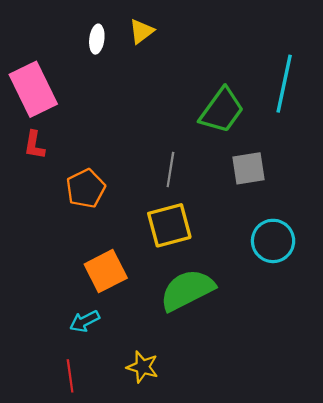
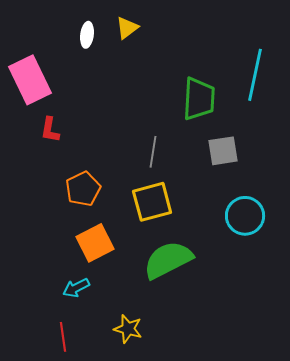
green trapezoid: (222, 110) -> (199, 99), turned -33
red L-shape: (34, 145) -> (50, 130), moved
orange pentagon: (86, 188) -> (83, 189), moved

